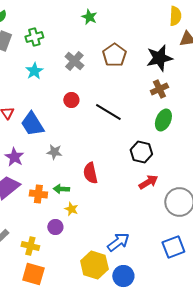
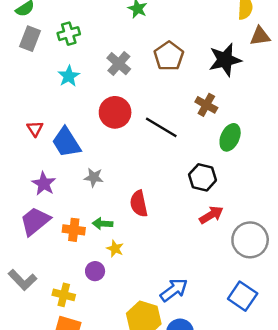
brown cross: (159, 89) -> (206, 105), moved, turned -36
red circle: (71, 100) -> (115, 112), size x1.6
blue square: (173, 247) -> (243, 296), turned -35

